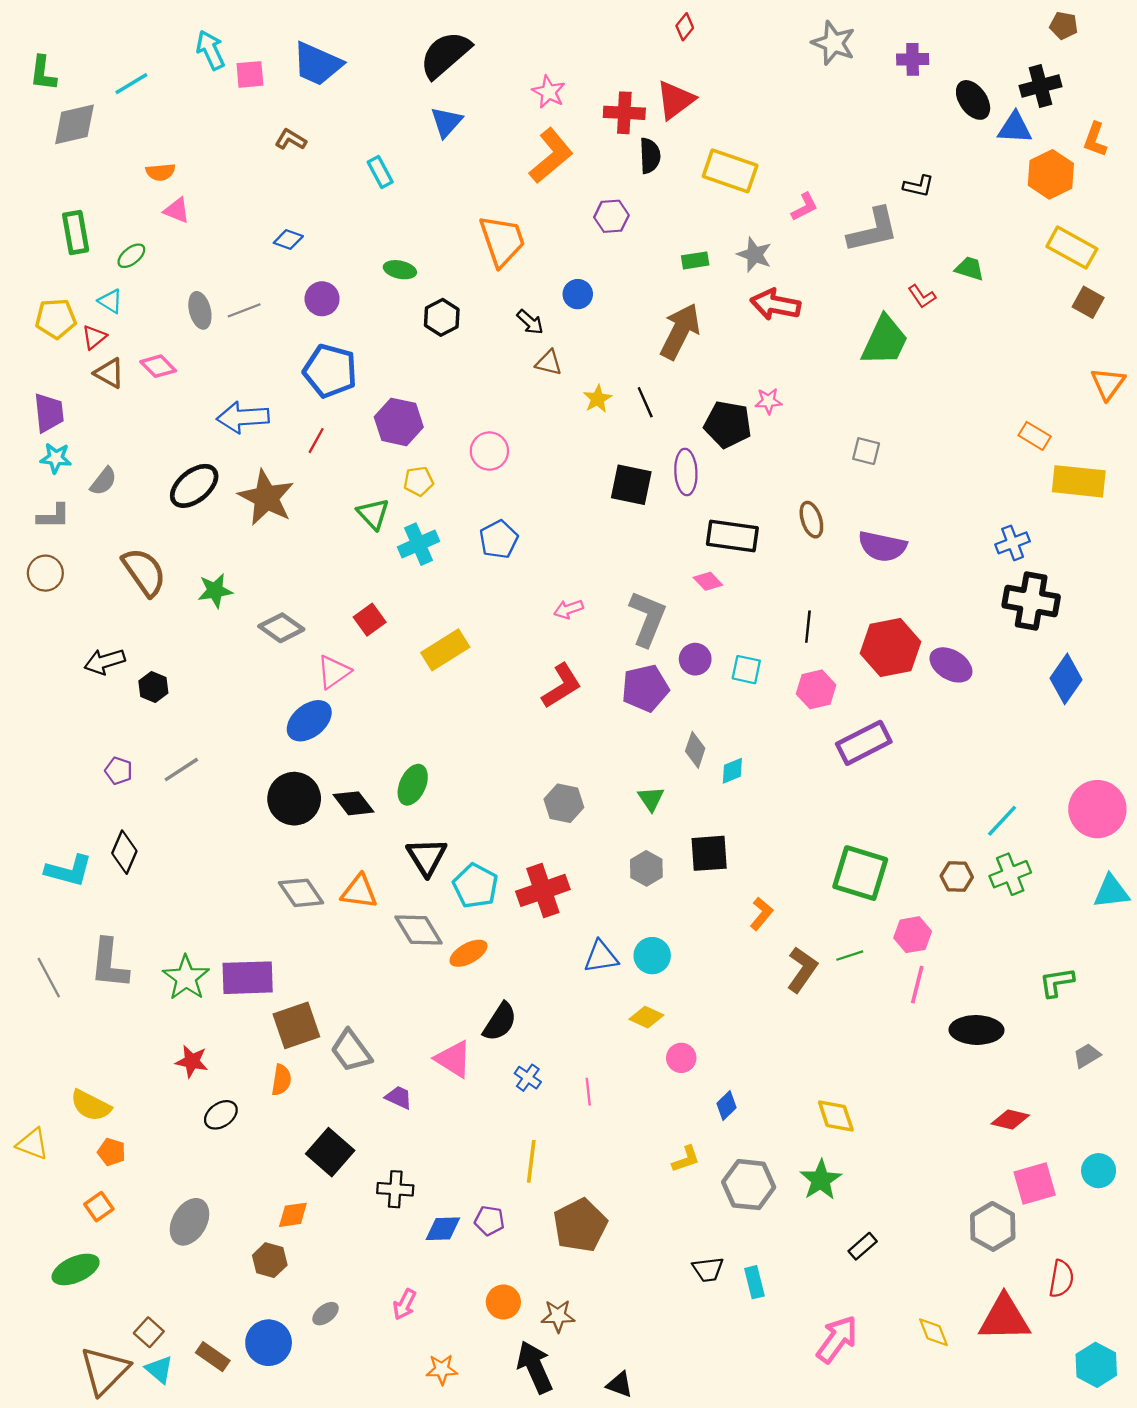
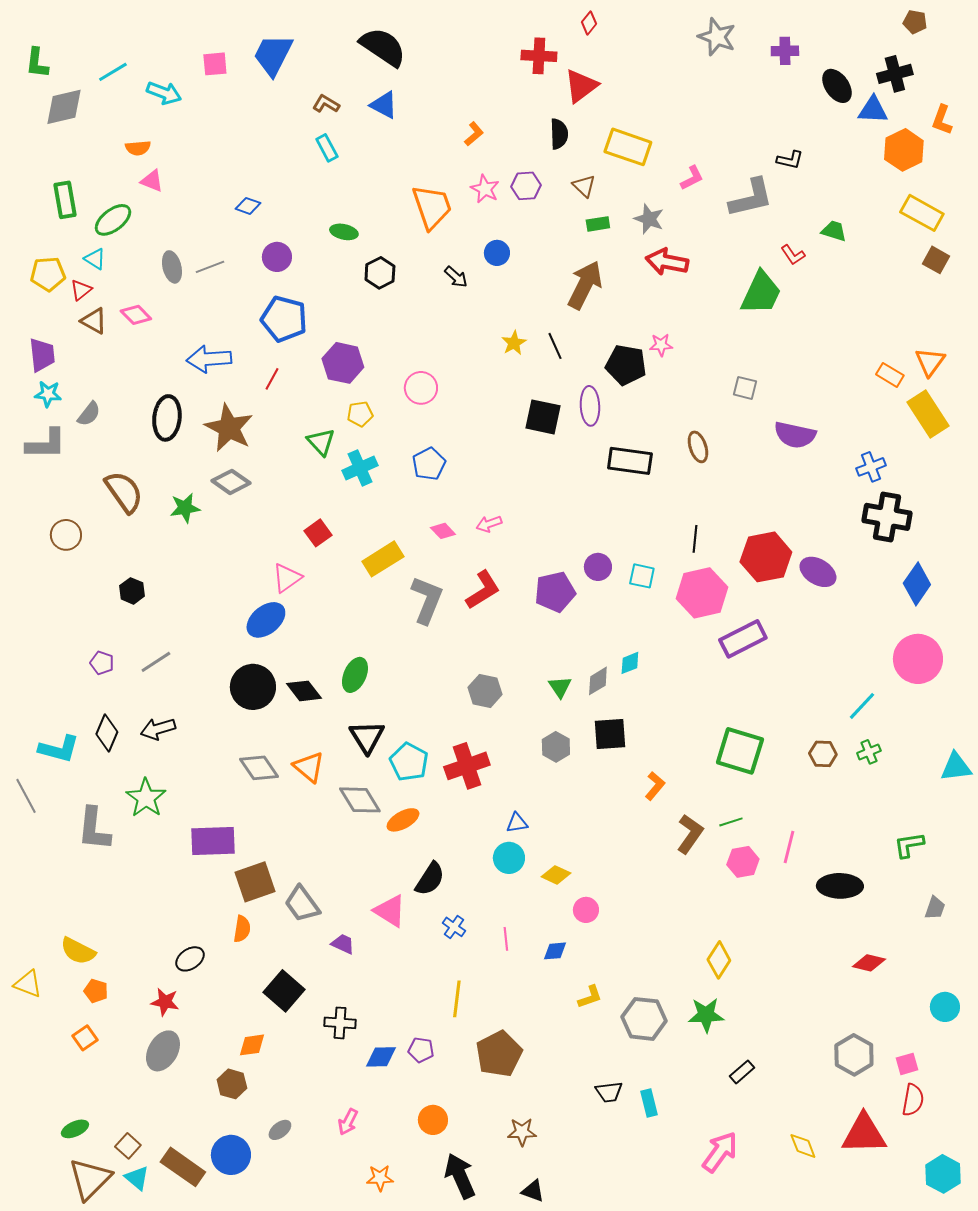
cyan arrow: (210, 50) -> (164, 93), moved, turned 136
black semicircle: (445, 55) -> (383, 47), turned 75
blue trapezoid: (317, 64) -> (273, 55), turned 93
pink star: (549, 92) -> (485, 189), moved
red cross: (624, 113) -> (539, 56), moved
blue triangle: (446, 122) -> (384, 105), turned -44
brown L-shape: (291, 140) -> (326, 104), moved
orange L-shape: (551, 156) -> (474, 134), size x0.5
green ellipse: (131, 256) -> (113, 220), size x1.5
brown triangle: (549, 363) -> (584, 186), moved, turned 30
orange triangle: (1108, 384) -> (930, 362), moved
yellow rectangle: (1079, 481) -> (928, 414), turned 51
black ellipse: (194, 486) -> (167, 418), turned -45
gray L-shape: (53, 516) -> (46, 444), size x1.4
purple semicircle: (882, 546) -> (795, 435), moved
brown circle: (45, 573) -> (66, 535), moved
pink diamond: (708, 581) -> (443, 531), moved
gray L-shape: (648, 618) -> (427, 600), moved
gray diamond: (281, 628) -> (231, 482), moved
black arrow: (105, 661) -> (158, 729), moved
pink hexagon: (816, 689) -> (702, 593), size x1.5
gray diamond: (695, 750) -> (598, 681), moved, turned 40
pink circle: (1097, 809) -> (918, 659), moved
green cross: (1010, 874) -> (869, 752), size x0.7
orange triangle: (359, 892) -> (309, 767), turned 32
pink hexagon: (913, 935) -> (743, 862), moved
cyan circle: (652, 956) -> (509, 858), moved
blue triangle: (601, 957) -> (517, 823), size x0.7
gray line: (49, 978) -> (26, 796), moved
green star: (186, 978) -> (146, 798), moved
gray trapezoid: (1087, 1056) -> (935, 908), turned 140
red star: (192, 1061) -> (165, 1002), moved
blue diamond: (727, 1106) -> (555, 951), moved, turned 40
yellow diamond: (836, 1116) -> (719, 960), turned 51
green star: (821, 1180) -> (706, 1015), turned 30
pink square: (1035, 1183) -> (907, 1064), moved, size x0.6
green ellipse: (76, 1269) -> (75, 1129), moved, size x0.7
brown star: (558, 1316) -> (522, 1132), moved
brown rectangle: (213, 1357) -> (183, 1167), size x1.5

